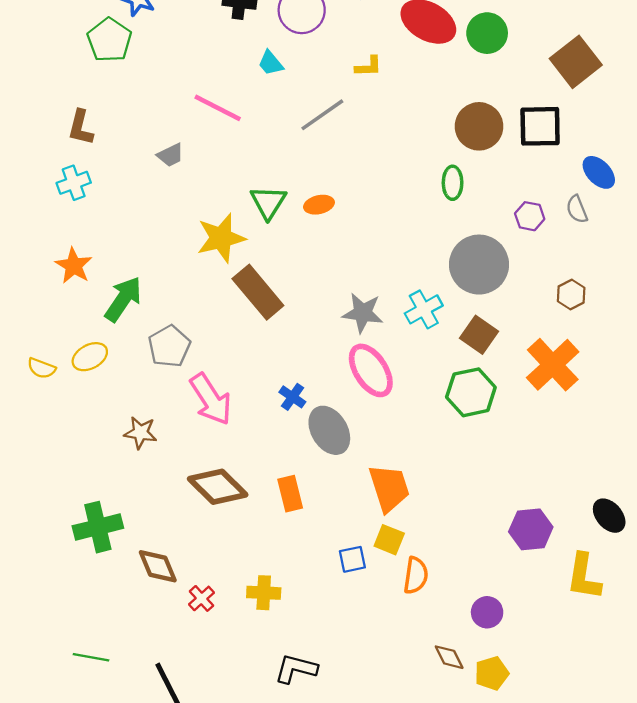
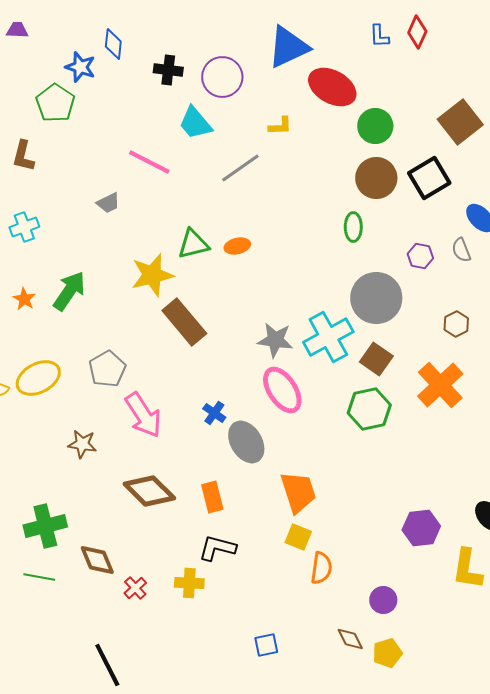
green circle: (487, 33) -> (375, 126), moved
cyan trapezoid: (271, 63) -> (195, 123), size x1.5
black square: (540, 126) -> (429, 178), turned -30
brown L-shape: (81, 127) -> (23, 156), moved
green triangle: (268, 202) -> (193, 244), turned 44
orange star: (74, 266) -> (24, 299), size x0.7
green arrow: (123, 299) -> (69, 291), moved
cyan cross: (424, 309) -> (328, 337), size x1.5
yellow ellipse: (90, 357) -> (38, 378), size x1.4
blue square: (352, 559) -> (266, 645), moved
green line: (91, 657) -> (39, 577), moved
black L-shape: (296, 669) -> (217, 548), moved

